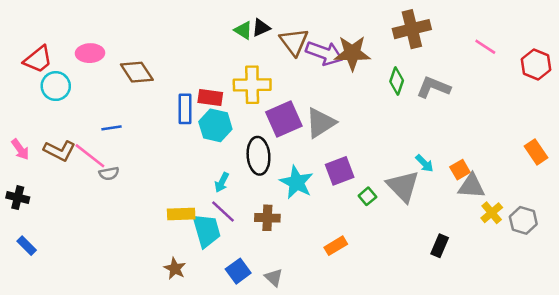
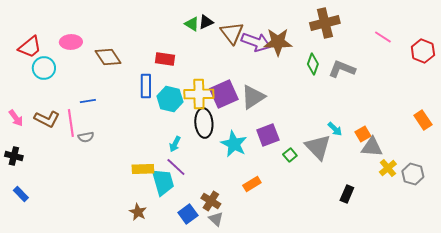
yellow cross: (252, 85) -> (199, 94), moved
red rectangle: (210, 97) -> (165, 59), moved
pink line: (90, 156) -> (71, 123), turned 44
brown cross: (267, 218) -> (211, 201), moved, turned 30
orange rectangle: (336, 246) -> (252, 184), moved

